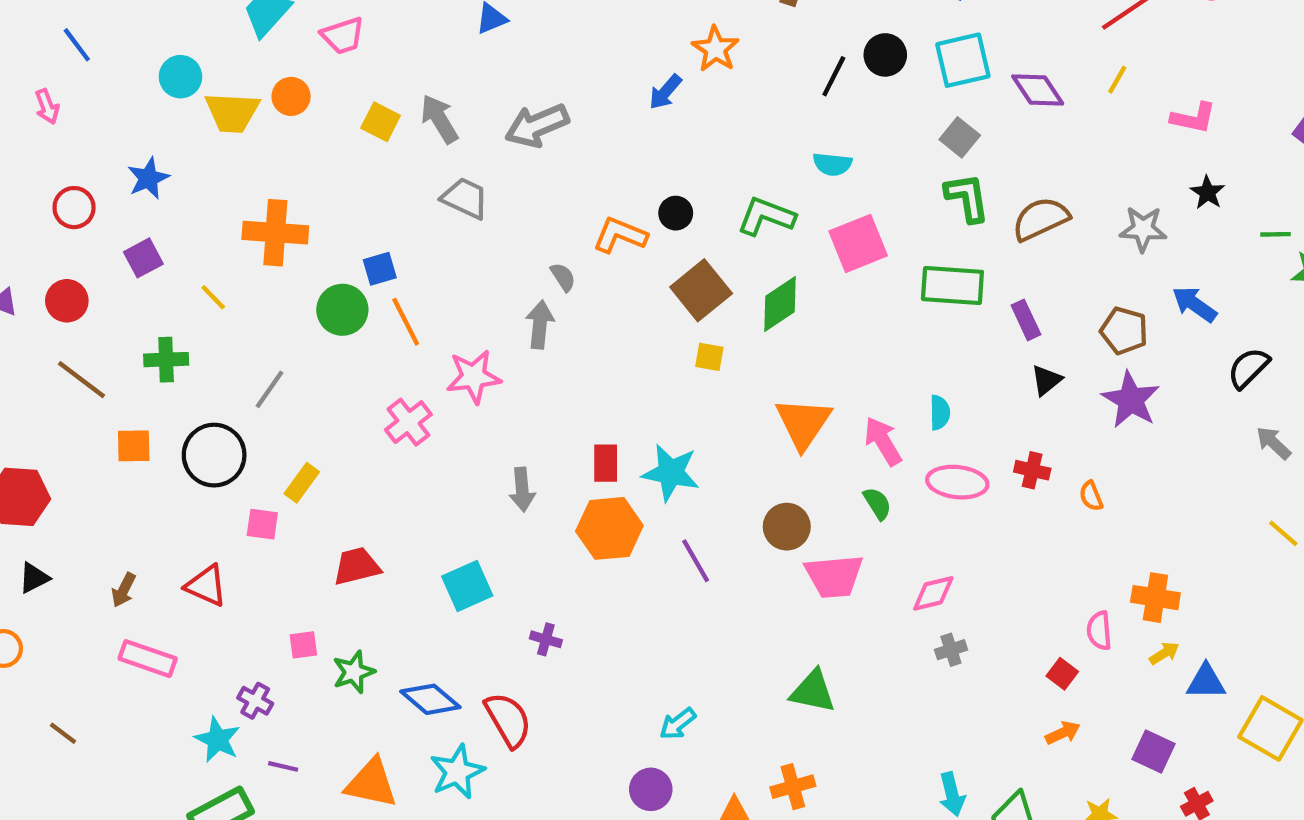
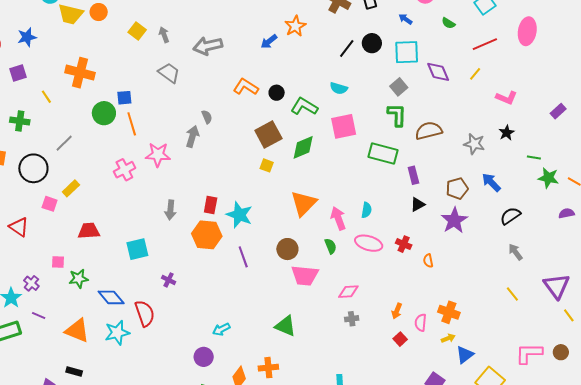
gray arrow: (439, 119) -> (164, 35), size x0.7
black circle: (676, 213) -> (277, 93), moved
orange L-shape: (620, 235) -> (246, 87), moved
brown pentagon: (1124, 331) -> (457, 188), turned 30
blue triangle: (1206, 682) -> (465, 355), turned -48
orange arrow: (1063, 733) -> (397, 311), moved, turned 126

